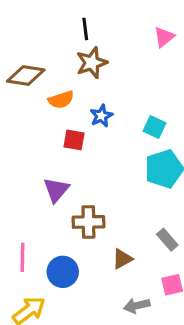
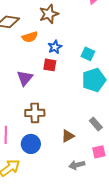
red square: (74, 140) -> (50, 65), moved
purple triangle: (56, 190) -> (25, 78), moved
brown cross: (88, 222) -> (35, 113), moved

